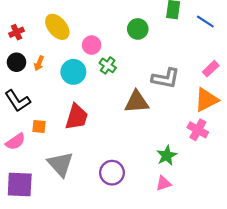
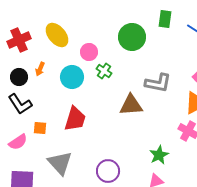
green circle: (138, 29) -> (132, 37), size x1.4
red cross: (17, 32) -> (19, 40), size x1.6
black circle: (17, 62) -> (19, 77), moved

